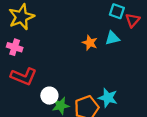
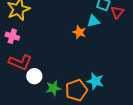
cyan triangle: (112, 38) -> (93, 21), moved
white circle: (49, 96) -> (34, 76), moved

